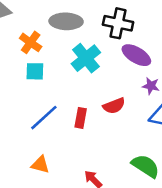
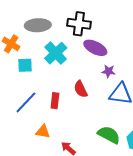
cyan square: (35, 71) -> (25, 65), moved
red semicircle: (114, 106) -> (81, 89), turned 90
orange triangle: (40, 165) -> (43, 131), moved

